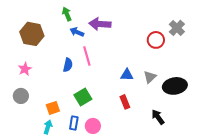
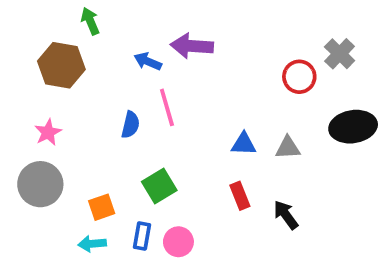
green arrow: (67, 14) -> (90, 21), moved
gray triangle: (150, 77) -> (288, 148), turned 40
black ellipse: (175, 86) -> (353, 127), moved
gray circle: (21, 96) -> (40, 184), size x1.5
black arrow: (158, 117) -> (286, 215), moved
cyan arrow: (48, 127) -> (92, 244), turned -112

